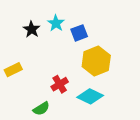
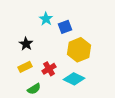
black star: (32, 29) -> (26, 44), moved
yellow rectangle: (13, 70) -> (25, 67), moved

